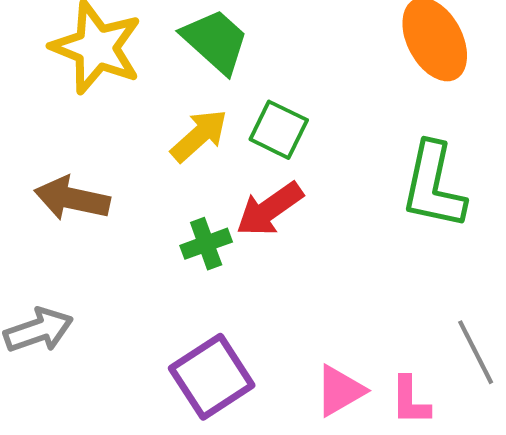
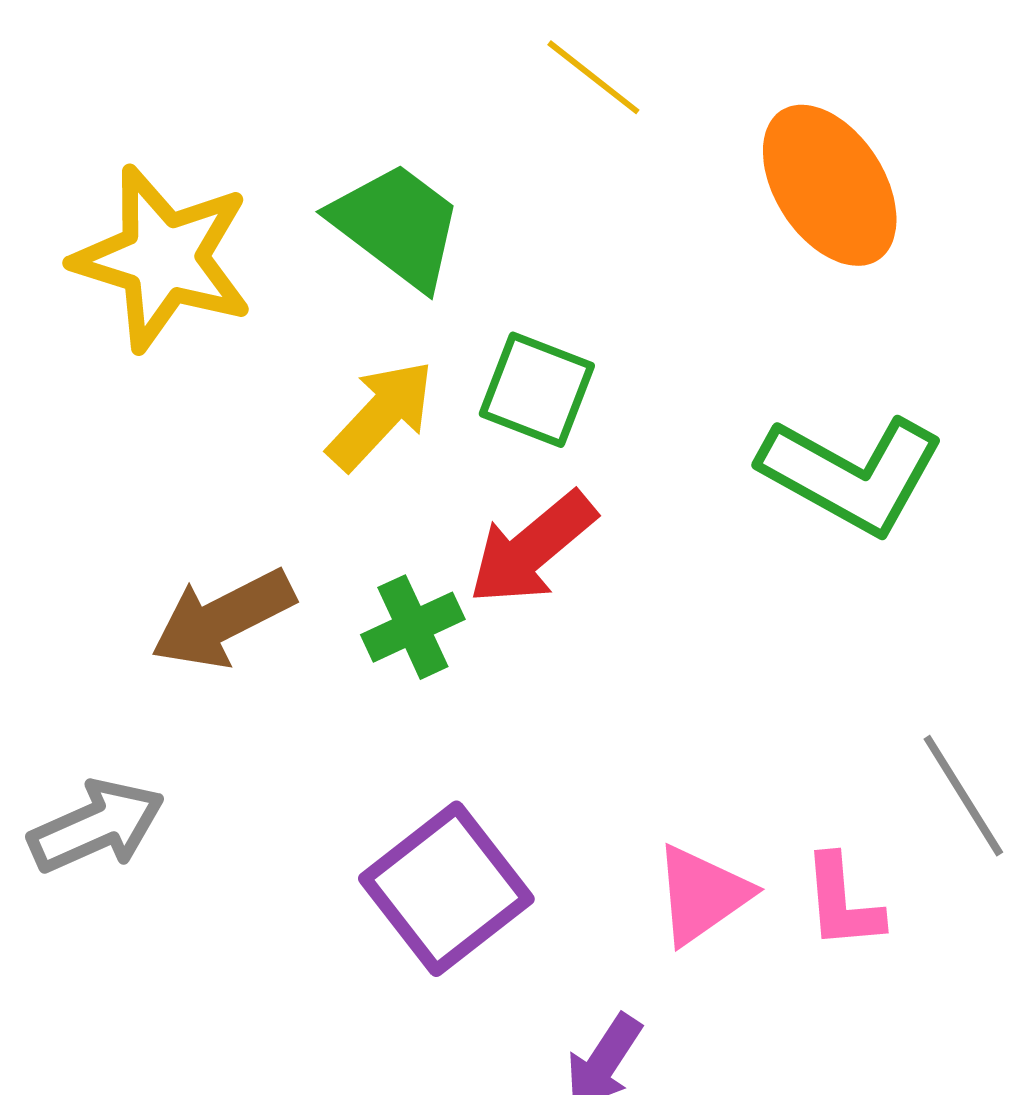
green L-shape: (433, 186) -> (852, 474), turned -68
brown arrow: (72, 199) -> (223, 619), moved, turned -34

